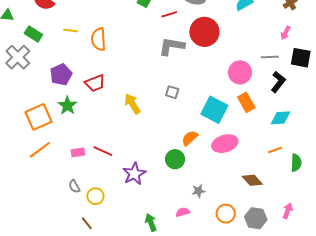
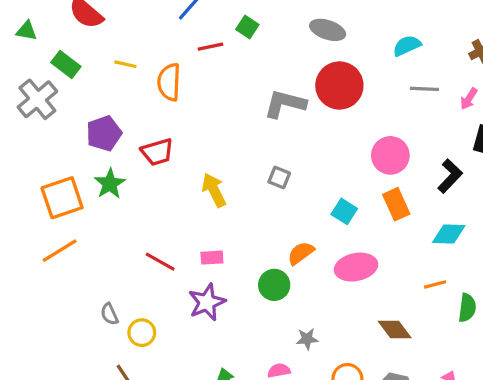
red line: (169, 14) -> (210, 47), moved
gray line: (270, 57) -> (424, 89), moved
cyan square: (214, 110) -> (344, 211), size x0.6
pink rectangle: (78, 152) -> (212, 258), moved

